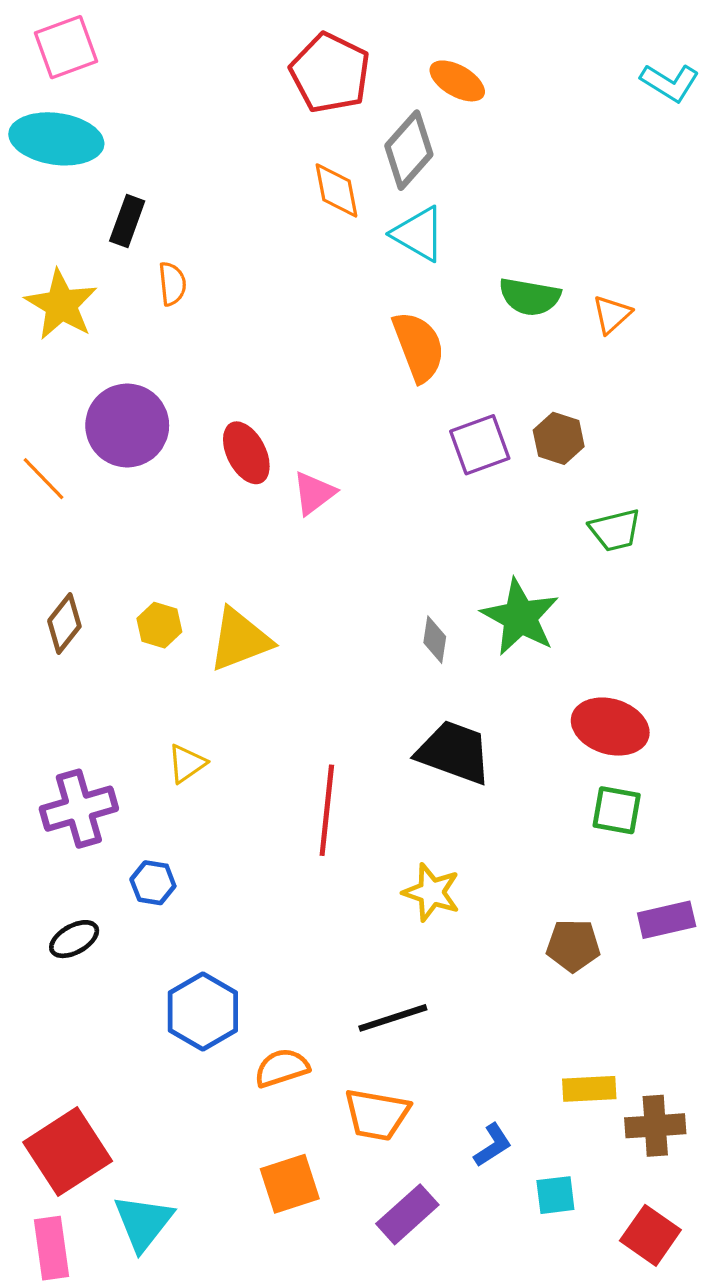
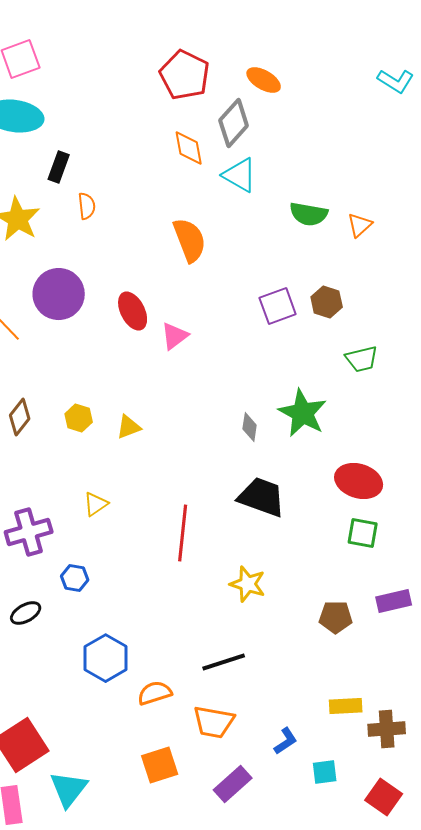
orange semicircle: (419, 347) -> (190, 240), moved
yellow triangle: (240, 640) -> (129, 427), size x0.6

